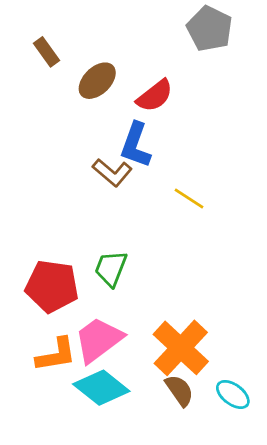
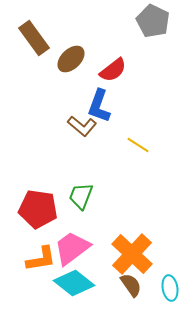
brown rectangle: (46, 52) -> (34, 38), size x1.6
cyan ellipse: (233, 394) -> (170, 288), turned 45

